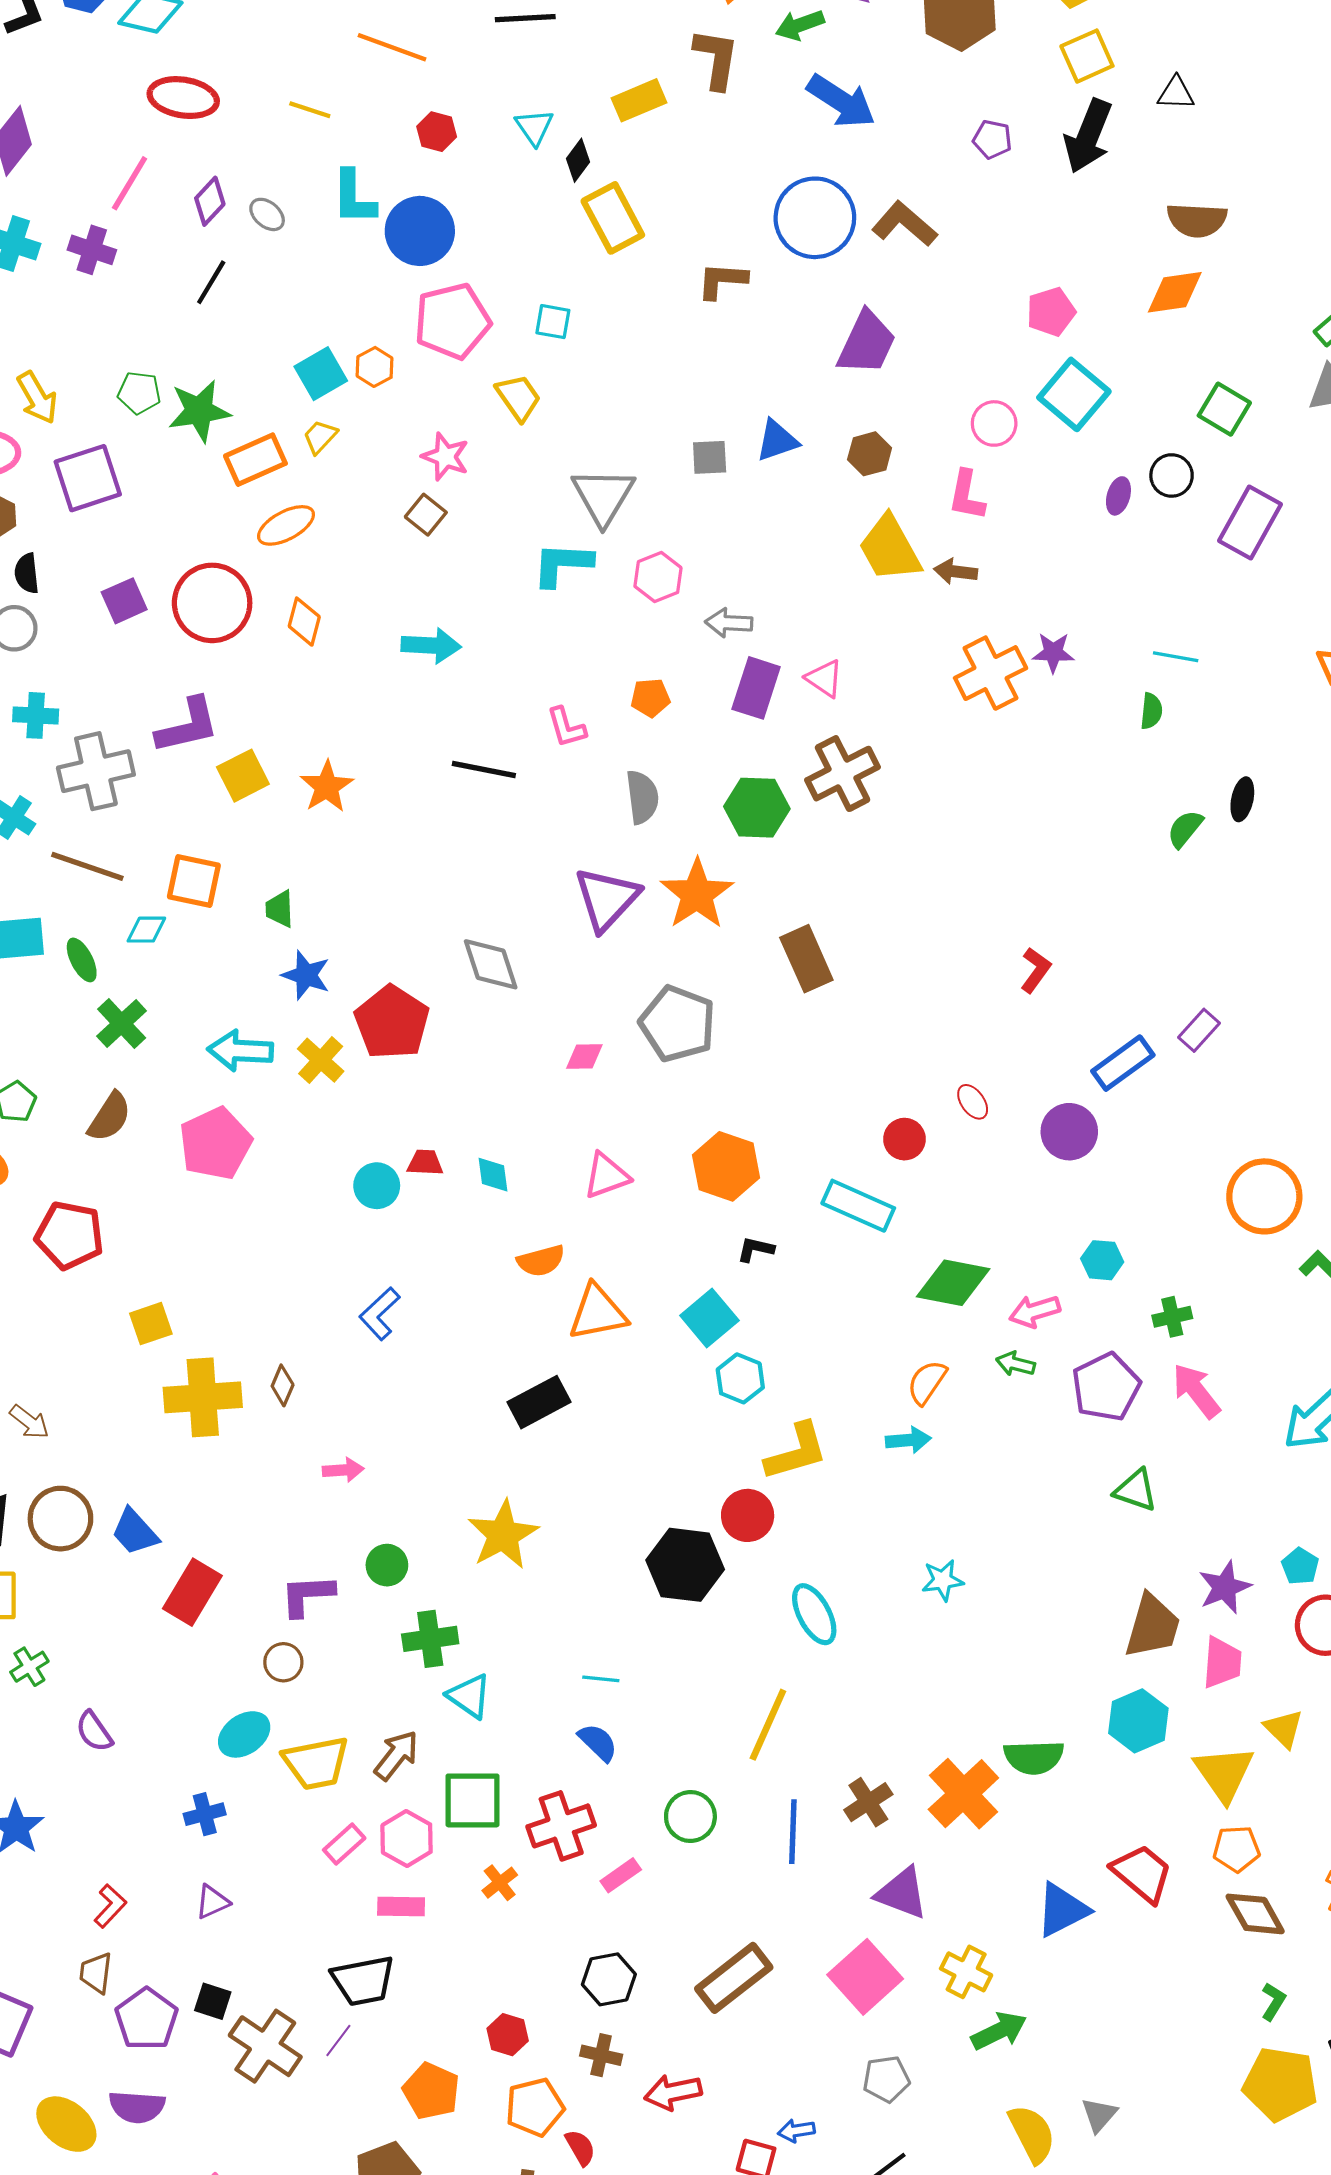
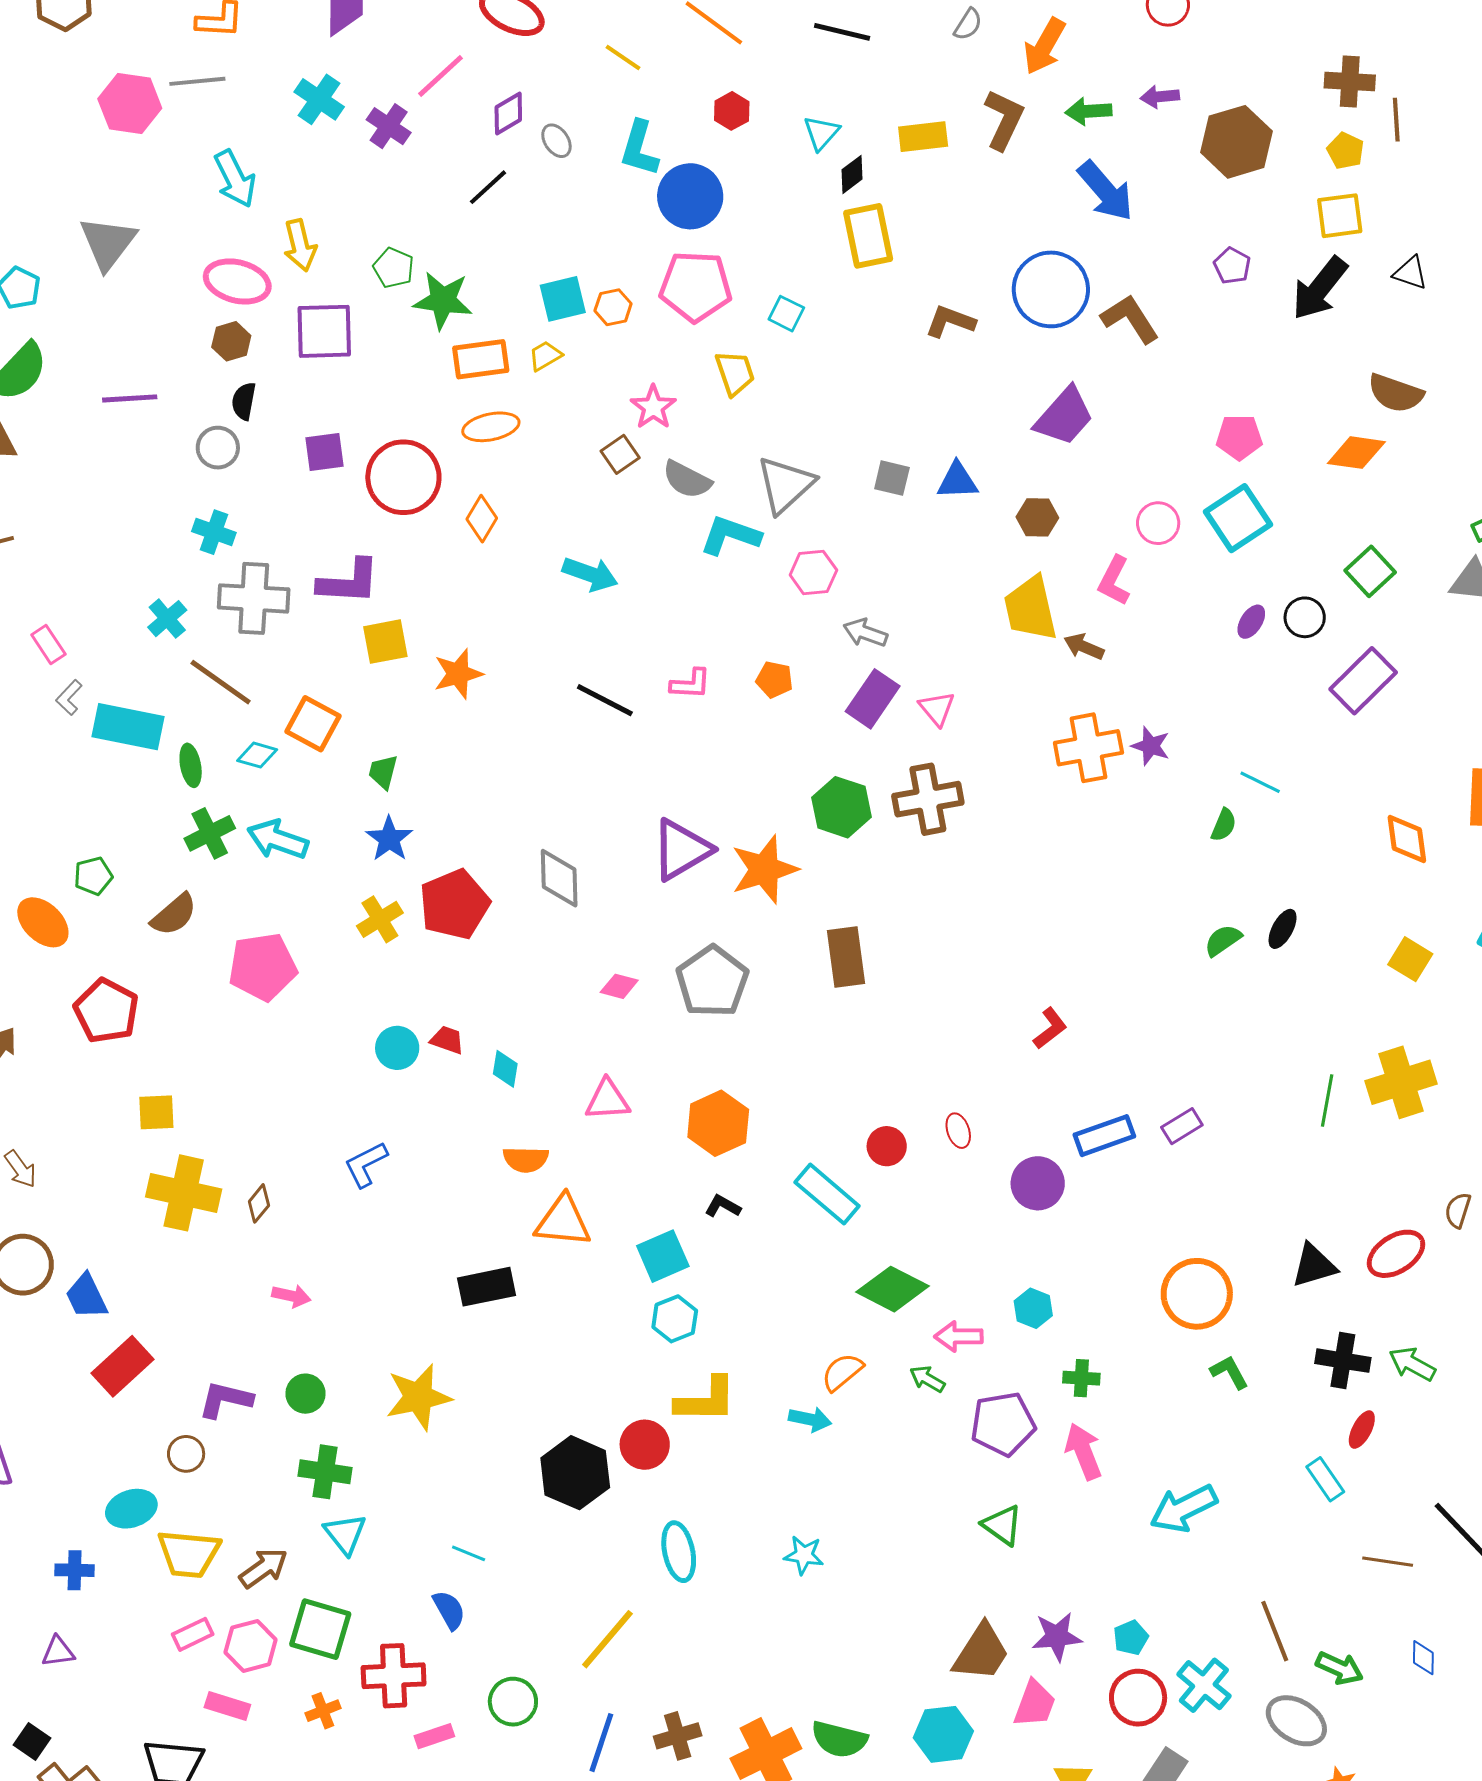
pink L-shape: (566, 727) -> (691, 684), turned -87
gray semicircle: (642, 797) -> (687, 480), moved, turned 108
cyan arrow: (240, 1051) -> (278, 840), moved

